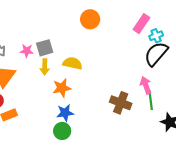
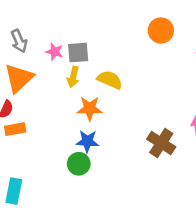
orange circle: (90, 19) -> (161, 30), moved

